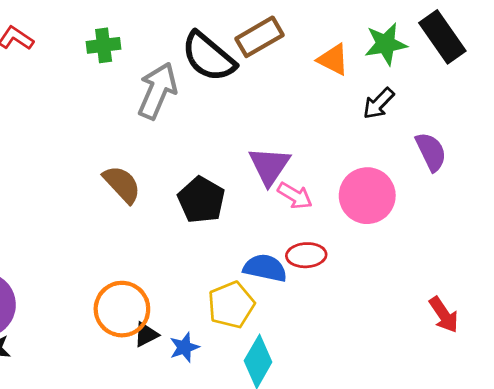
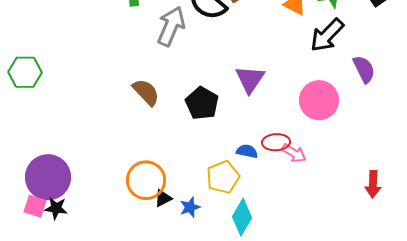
black arrow: (379, 103) -> (327, 35), size x1.5
pink arrow: (295, 196) -> (294, 153), moved
blue semicircle: (265, 268) -> (247, 151), size x0.7
red arrow: (444, 315) -> (373, 184), turned 36

